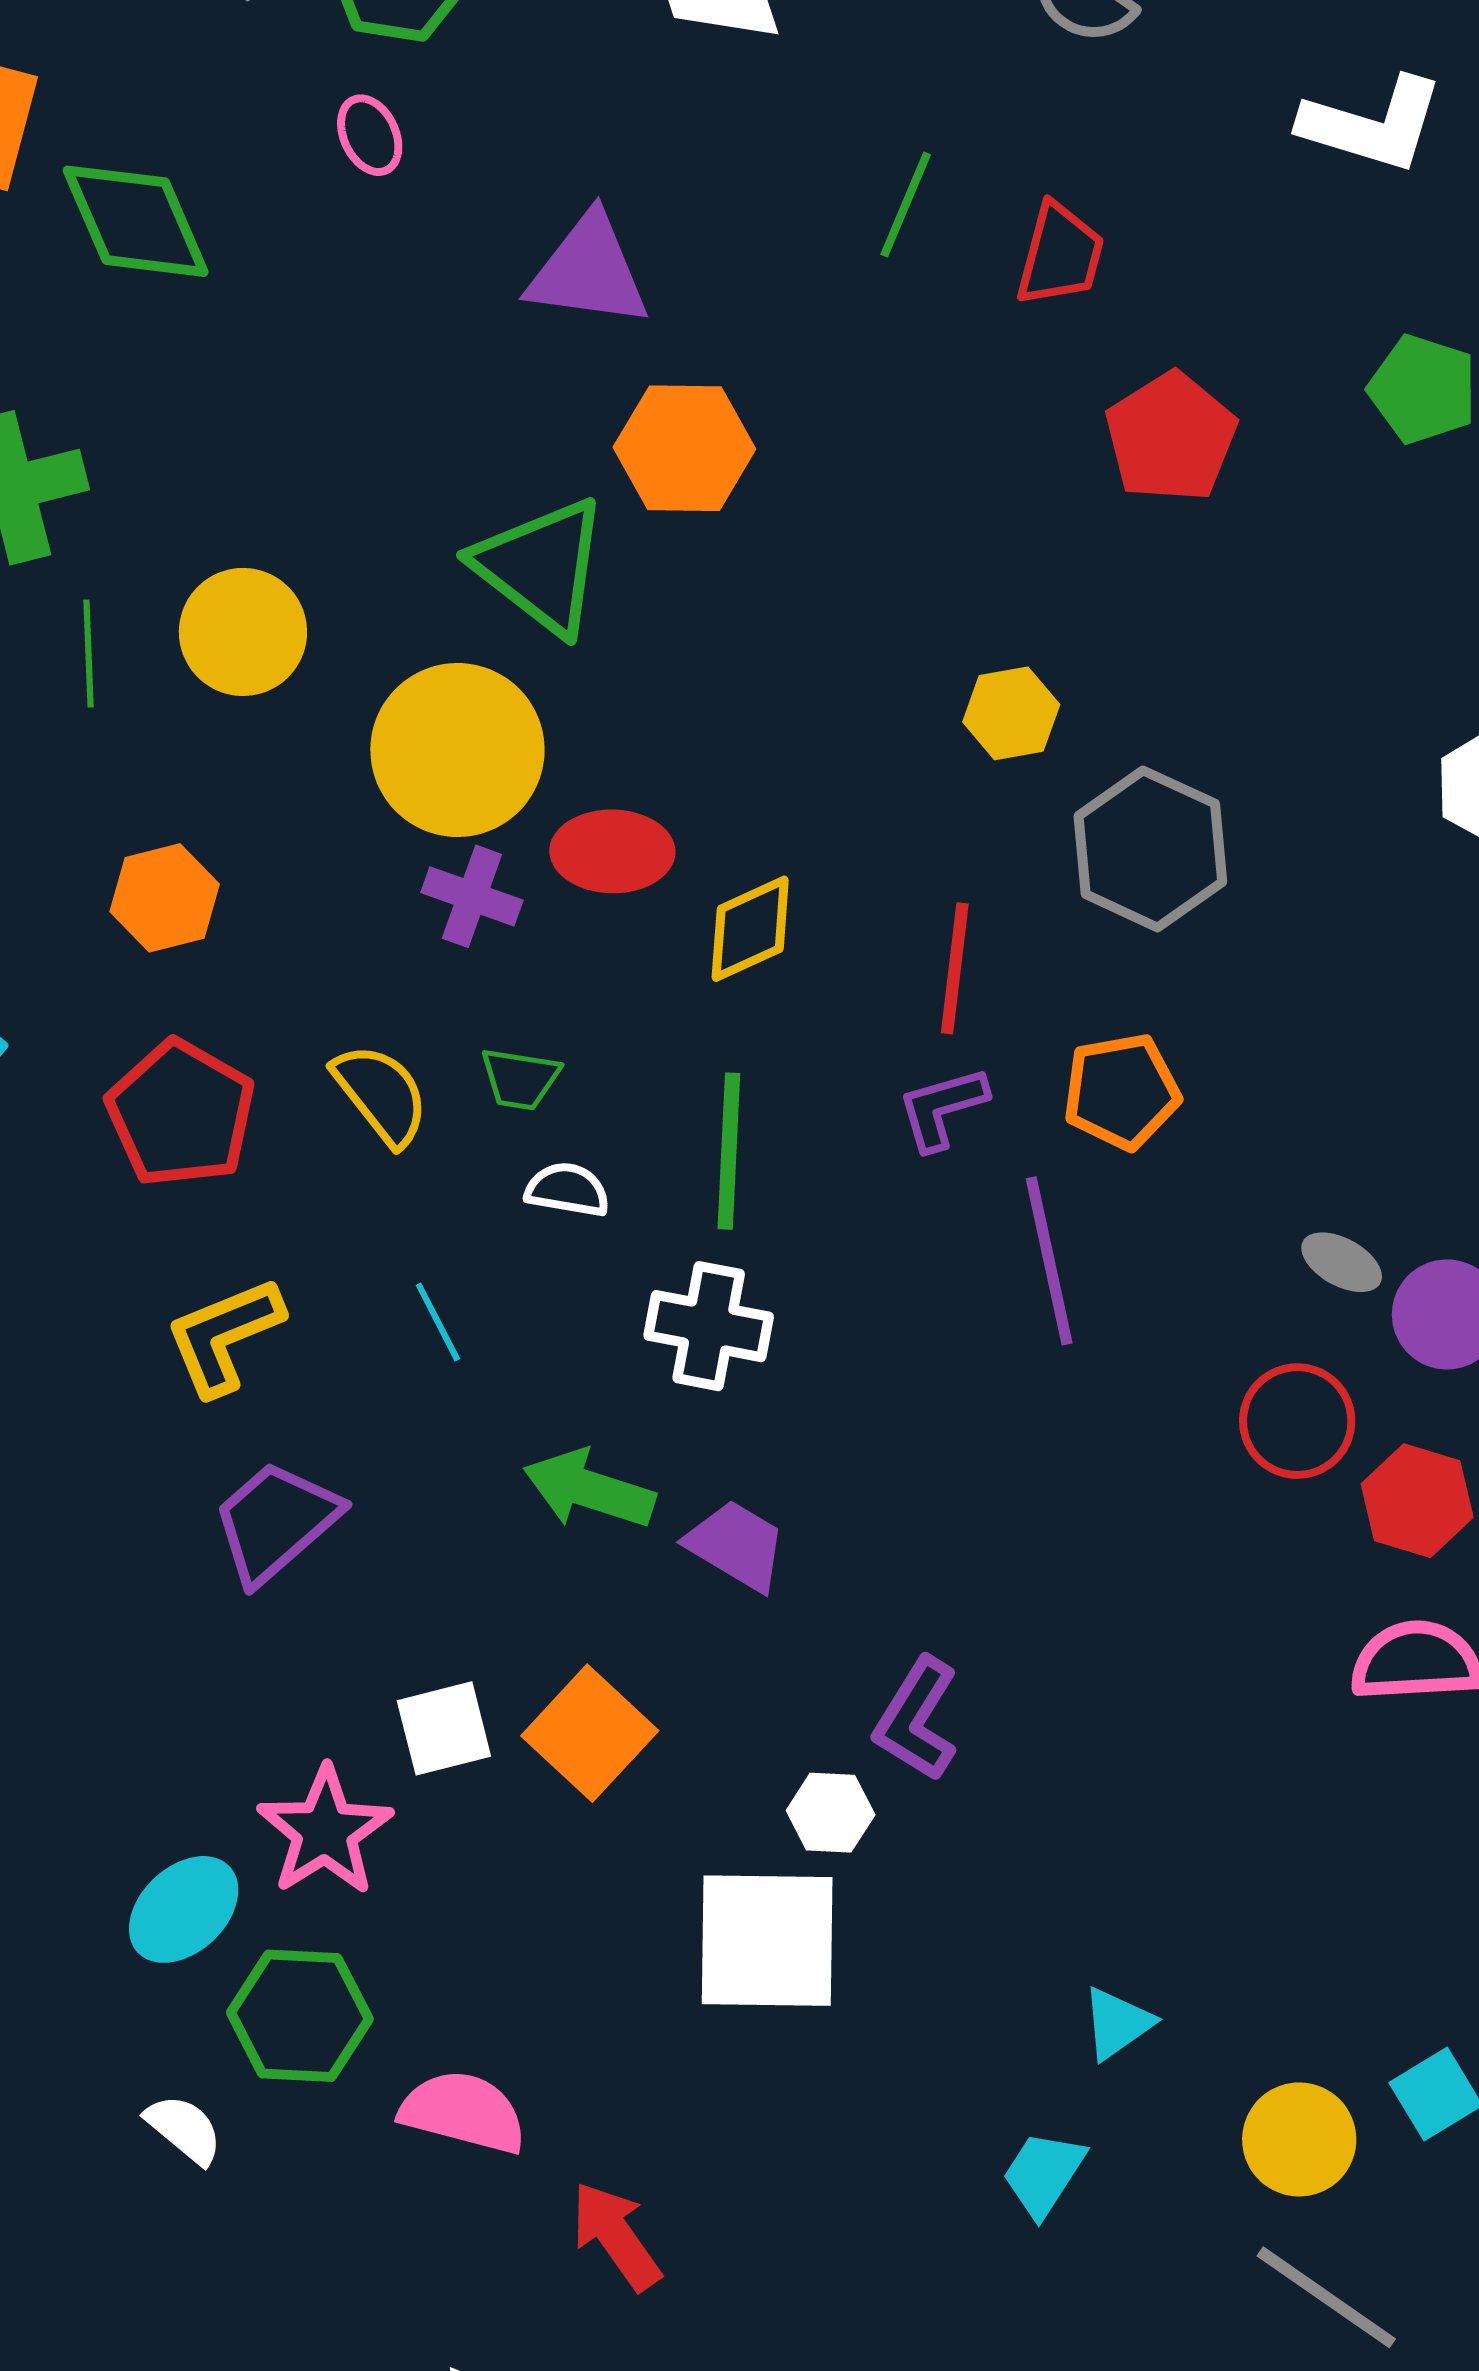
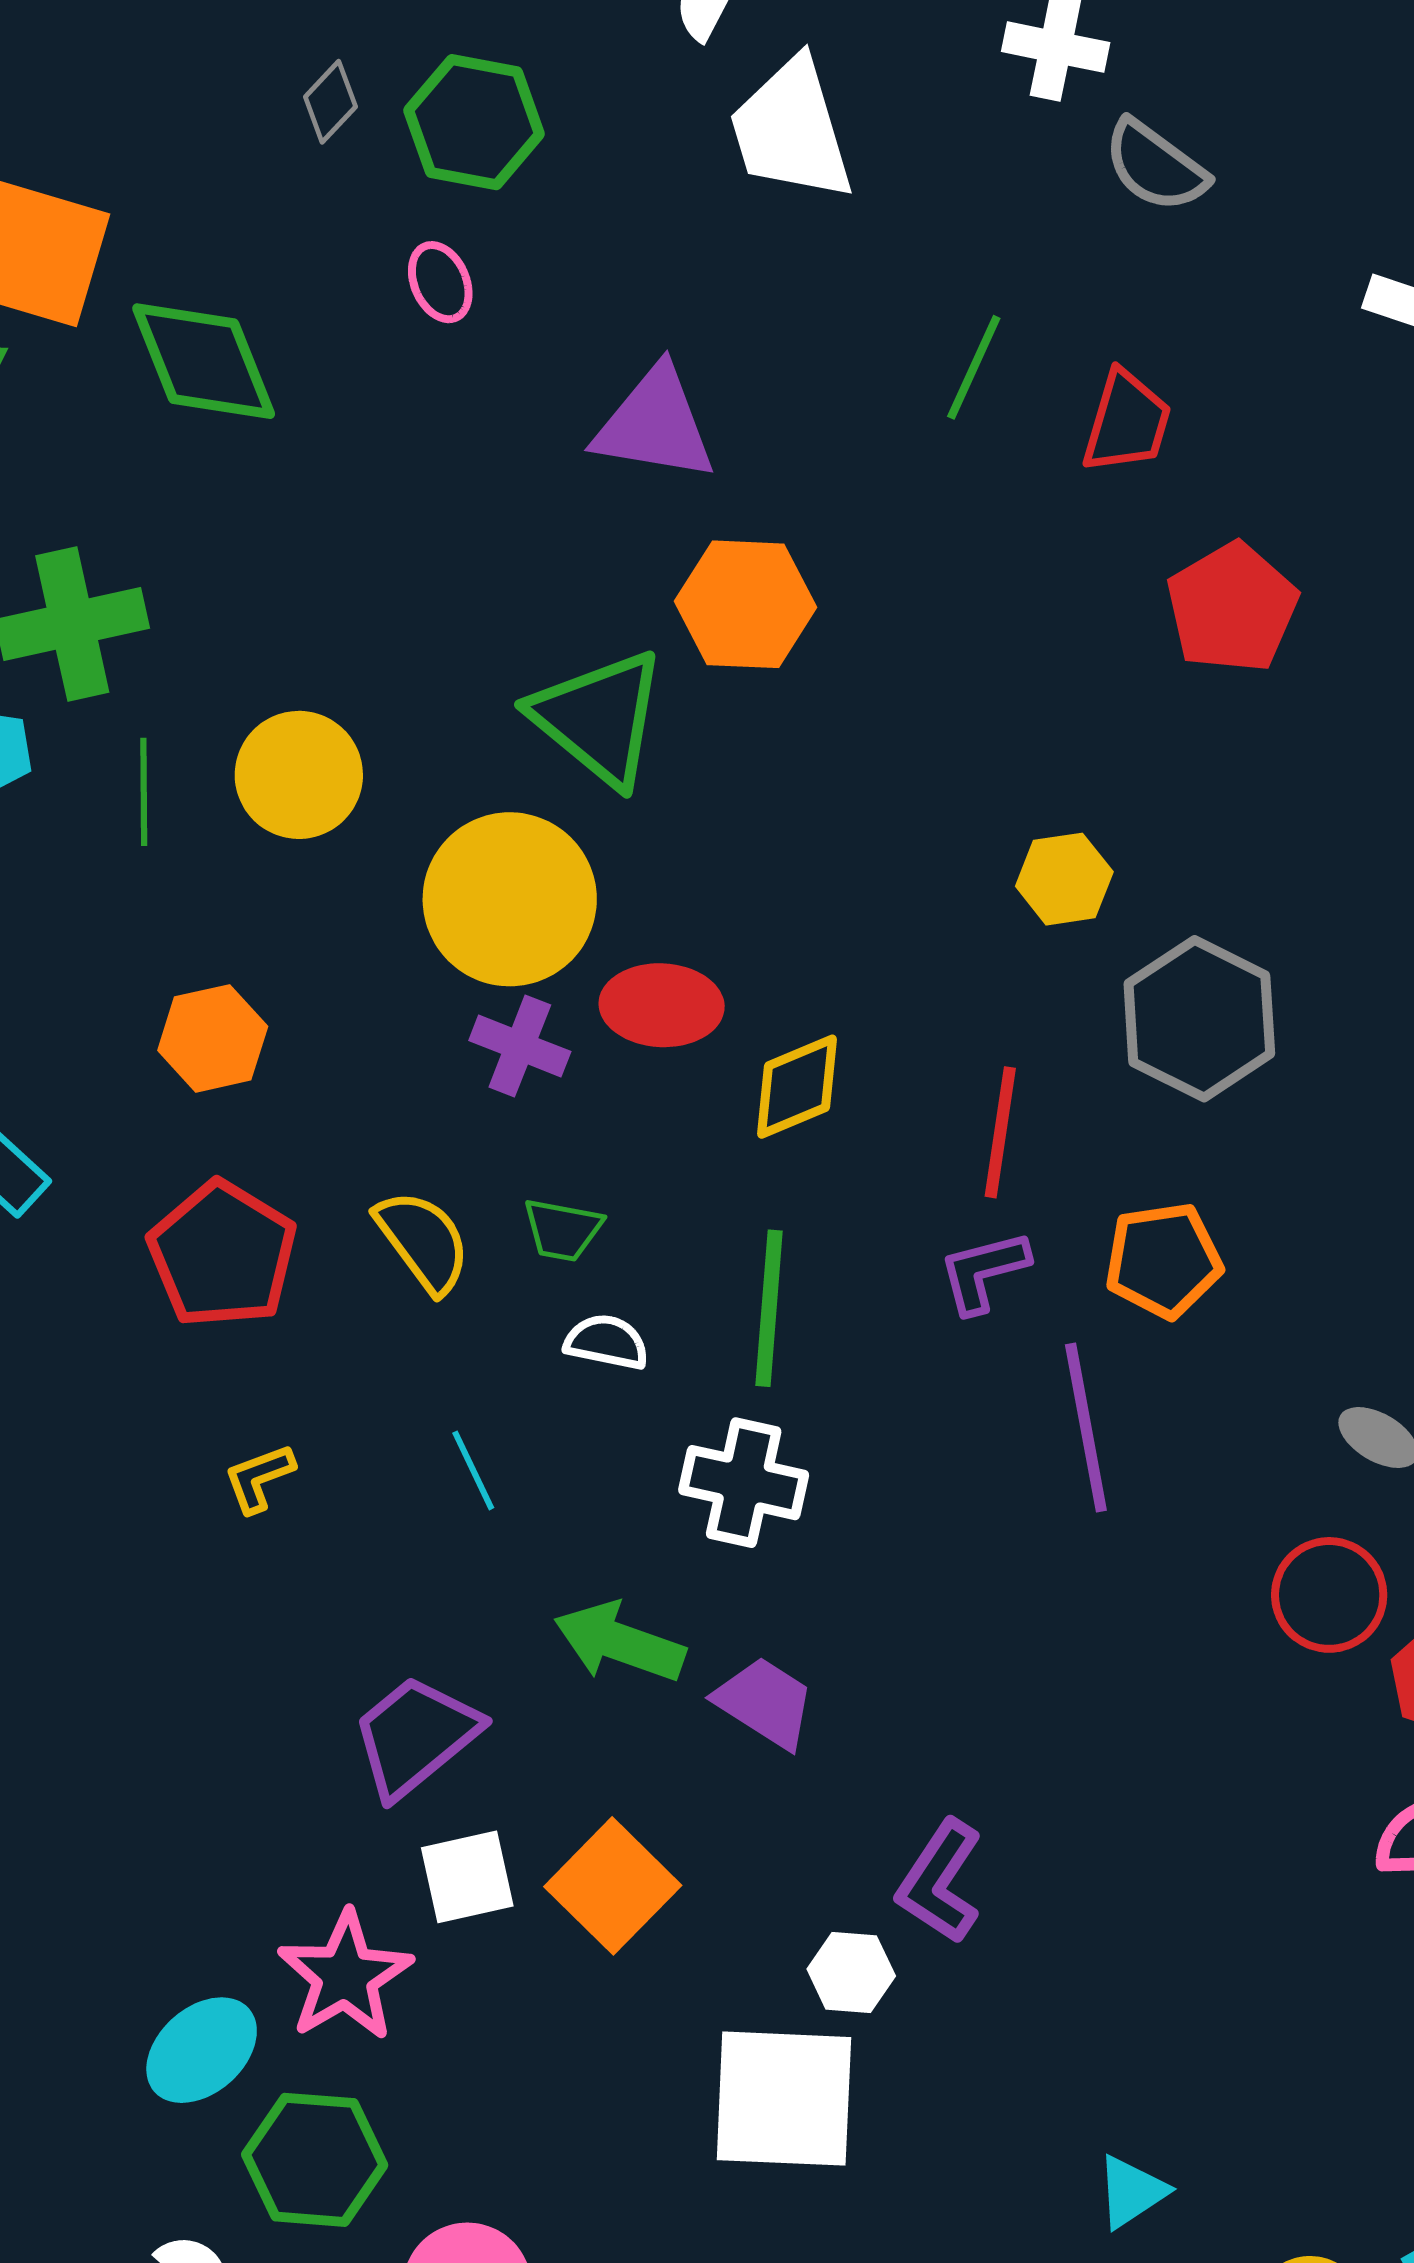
yellow L-shape: (224, 1336) -> (259, 1478), size x0.6
purple trapezoid: (276, 1522) -> (415, 1736), moved

